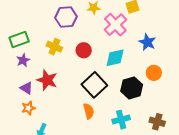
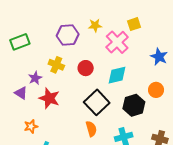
green rectangle: (19, 39) -> (20, 42), moved
blue star: (147, 42) -> (159, 57), moved
purple star: (23, 60) -> (35, 78), moved
purple triangle: (26, 88) -> (21, 93), moved

